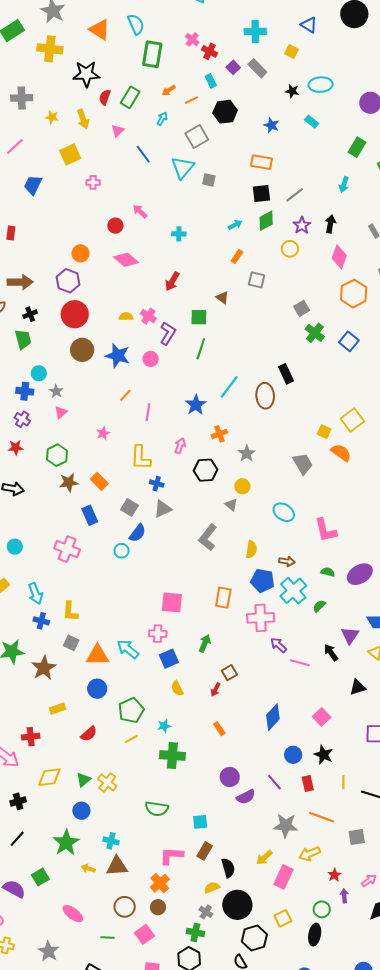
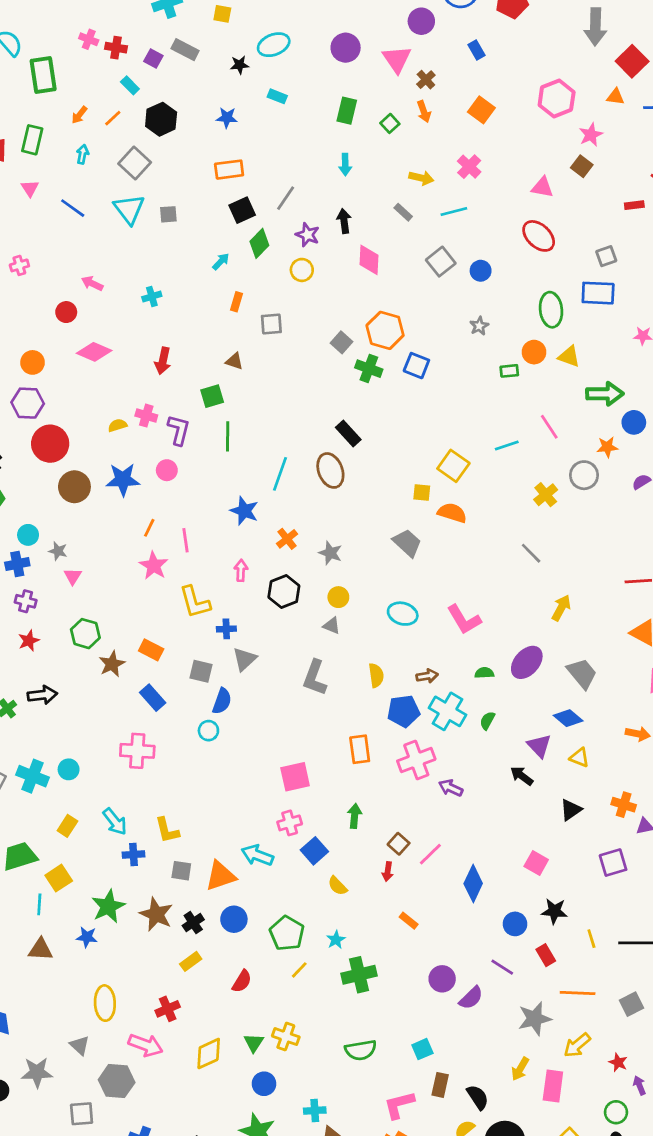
orange hexagon: (354, 294) -> (385, 330), moved
pink star: (103, 433) -> (154, 566), moved, size x1.5
pink line: (300, 663) -> (430, 854), moved, turned -42
black cross: (18, 801) -> (193, 923), moved

